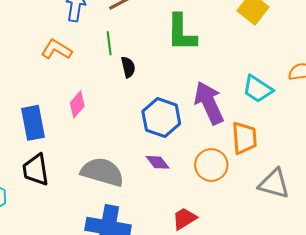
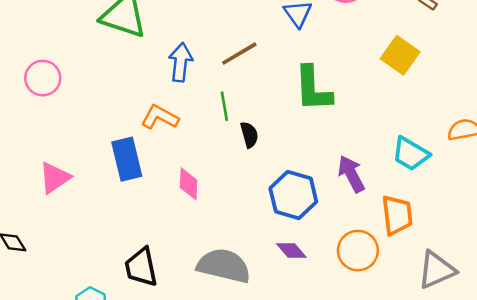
purple arrow: (209, 103) -> (351, 174), size x0.7
pink diamond: (77, 104) -> (189, 184), turned -36
blue rectangle: (33, 123) -> (127, 159), moved
gray triangle: (274, 184) -> (436, 270), turned -36

